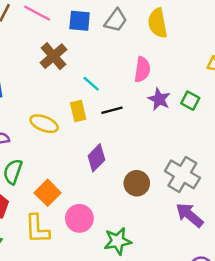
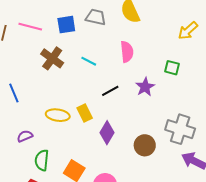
gray trapezoid: (116, 20) -> (96, 17), turned -100
cyan line: (91, 84) -> (89, 61), moved
purple star: (159, 99) -> (145, 87), moved, turned 30
yellow rectangle: (78, 111) -> (85, 113), moved

